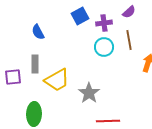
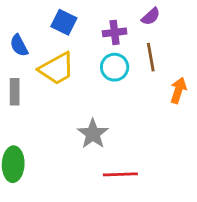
blue square: (80, 16) -> (64, 22), moved, turned -36
yellow trapezoid: (57, 80) -> (57, 69), moved

